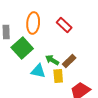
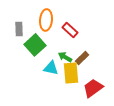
red rectangle: (64, 25) -> (70, 30), moved
yellow rectangle: (58, 76) -> (71, 73), size x1.5

